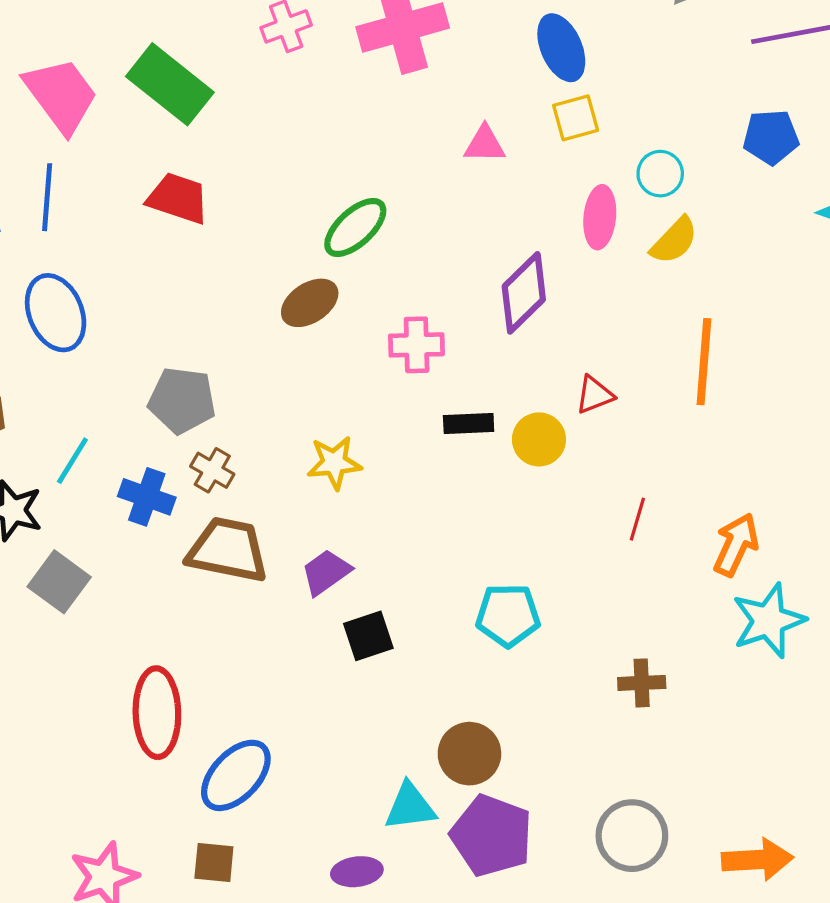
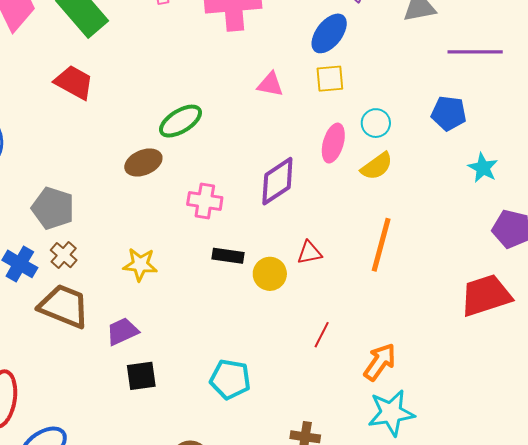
blue ellipse: (561, 48) -> (329, 33), turned 51

